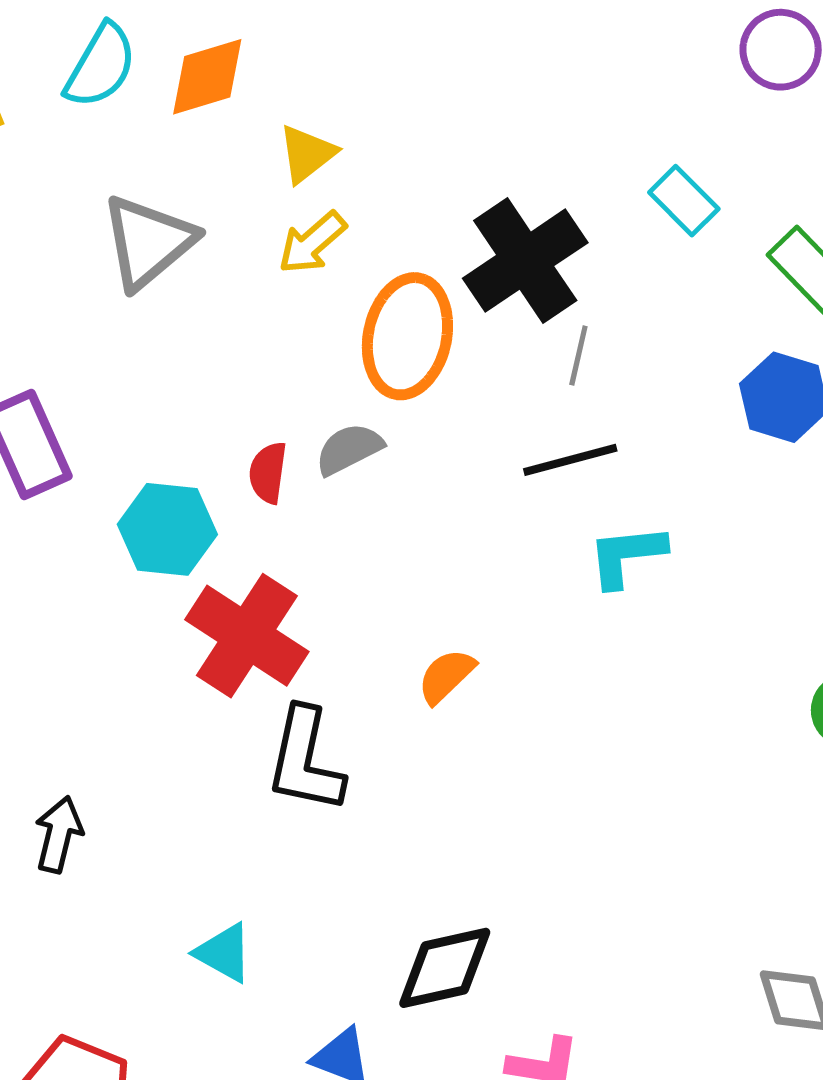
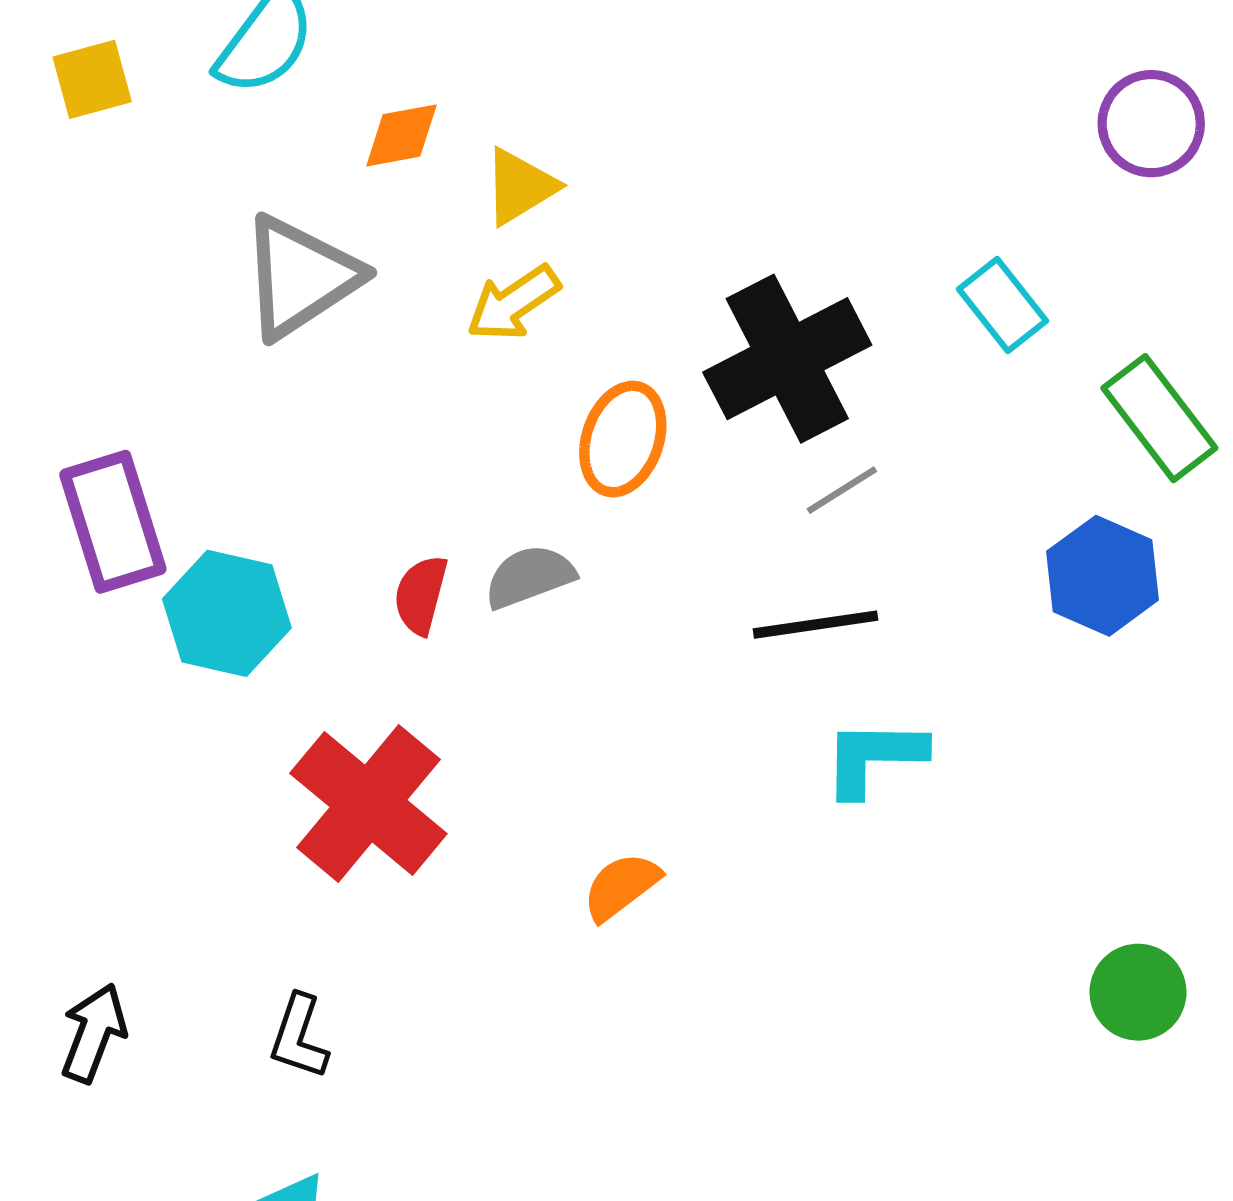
orange diamond: (207, 77) -> (401, 135), moved, size x0.7
orange ellipse: (407, 336) -> (623, 439), size x0.7
gray line: (578, 355) -> (842, 490), turned 38
cyan hexagon: (167, 529) -> (227, 613), moved
black L-shape: (305, 760) -> (299, 1037), moved, size x0.6

